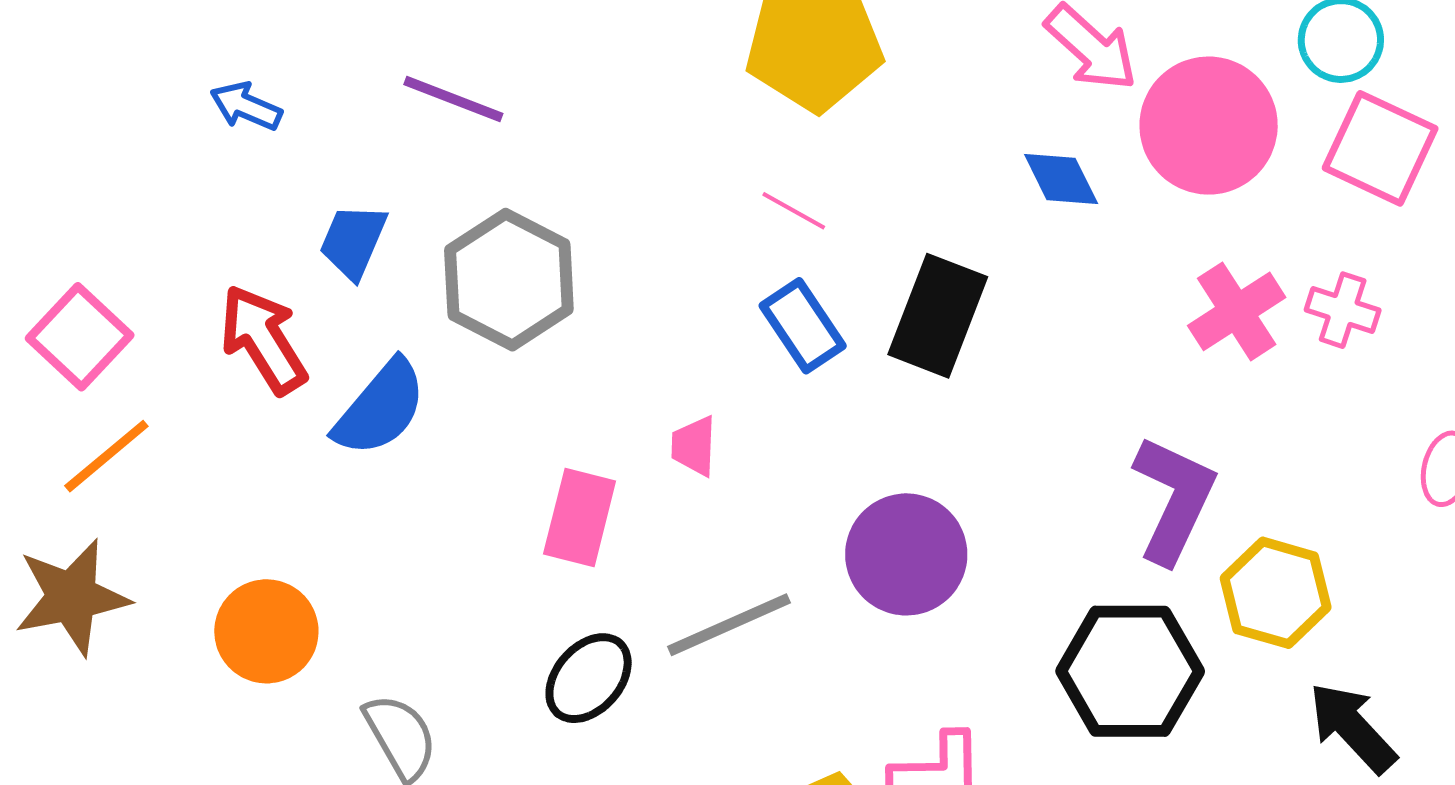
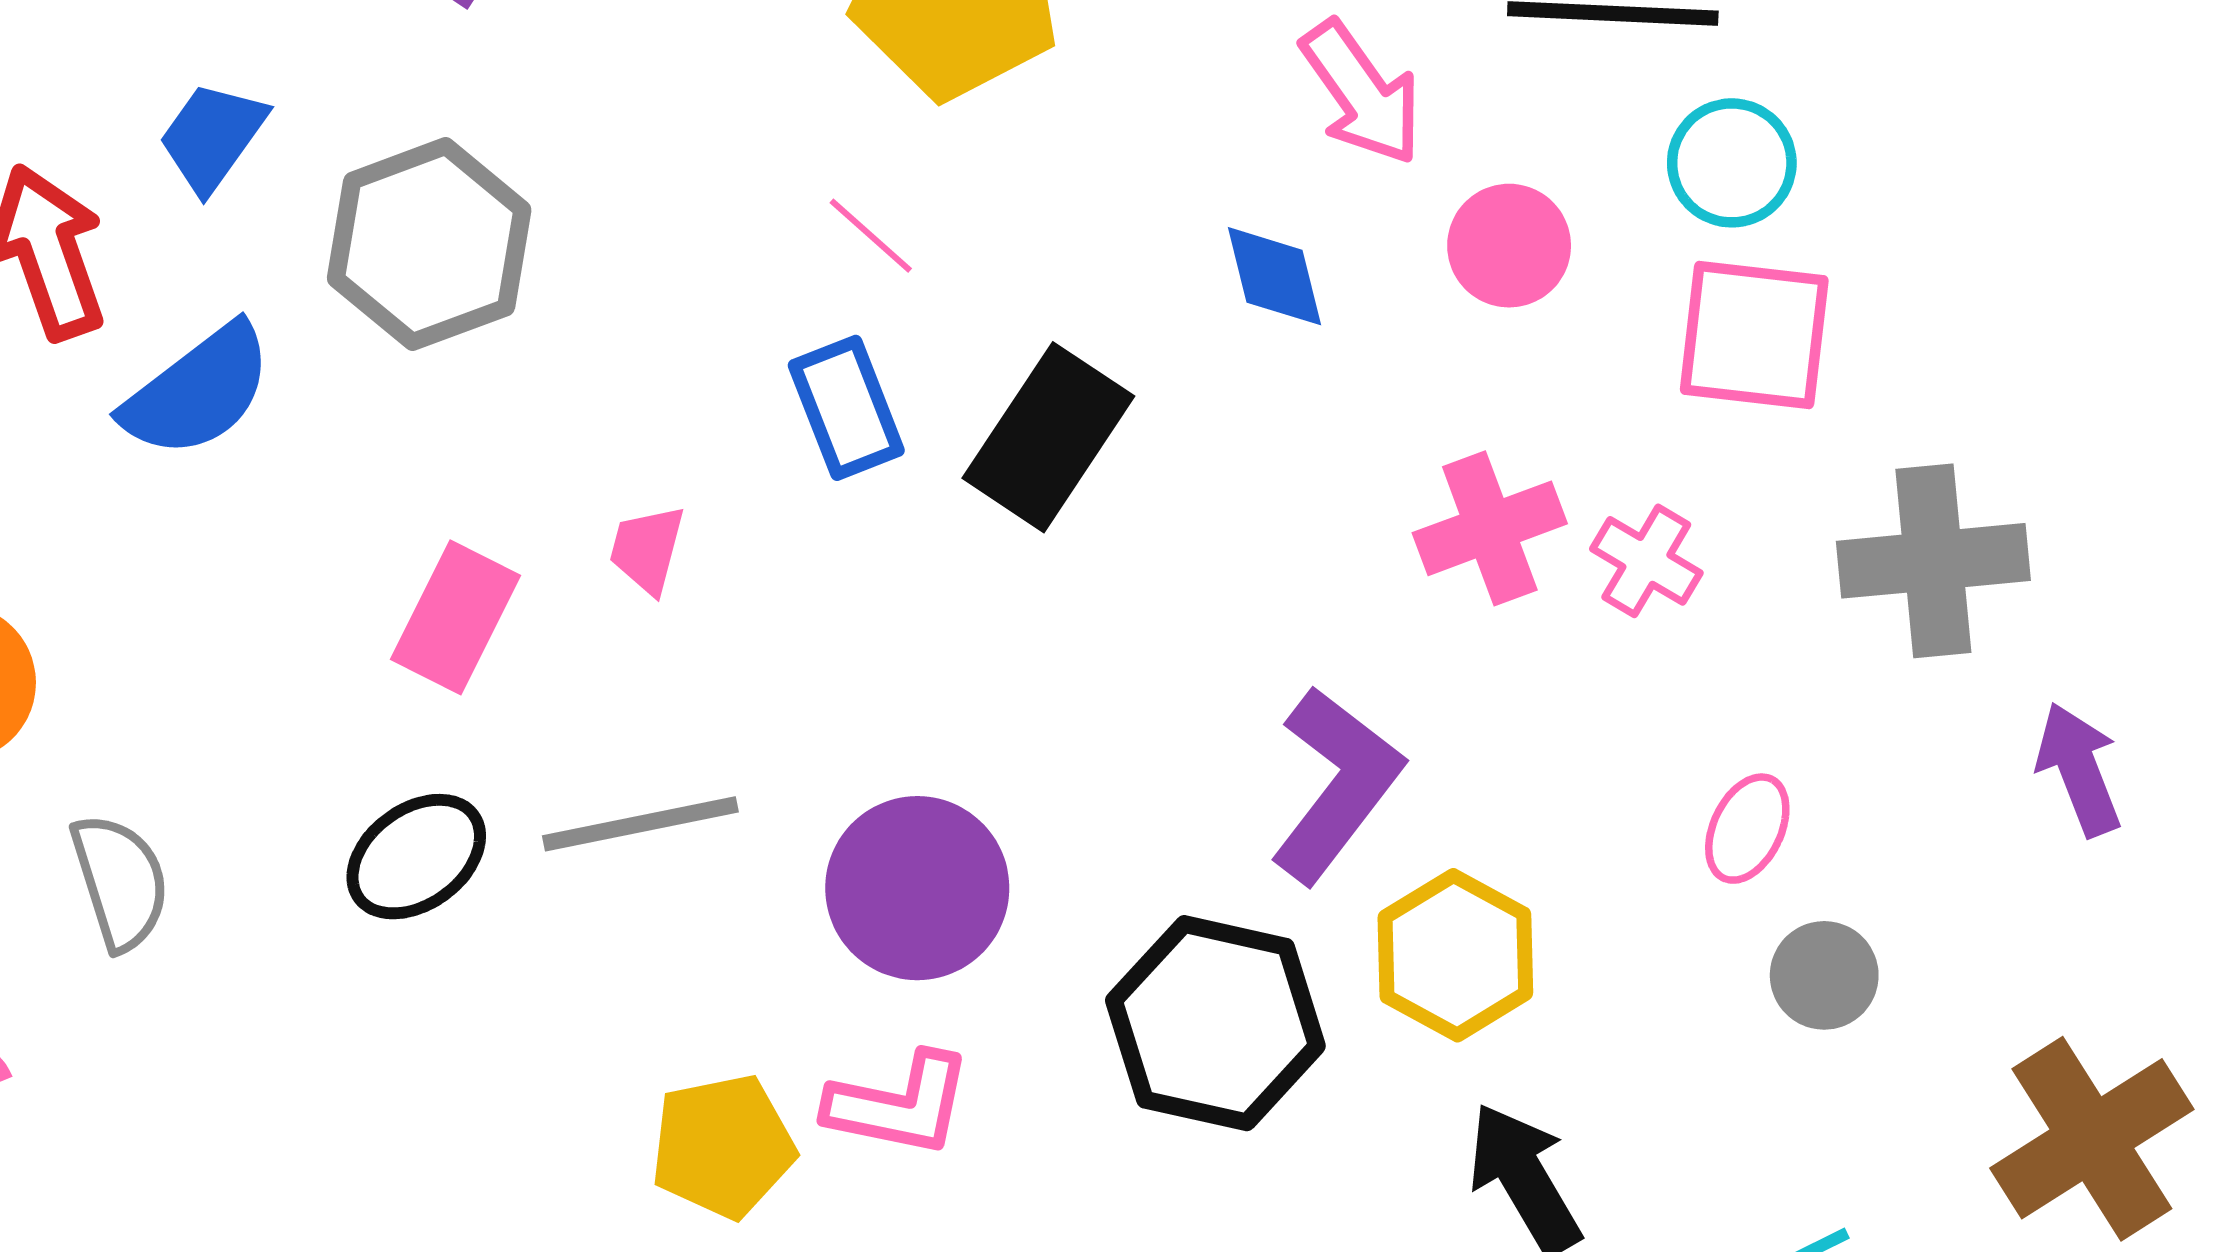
pink circle: (1209, 126) -> (1509, 246), size x0.6
pink square: (1380, 148) -> (1754, 335), turned -31
purple circle: (906, 554) -> (917, 888), moved

